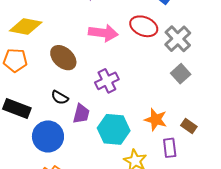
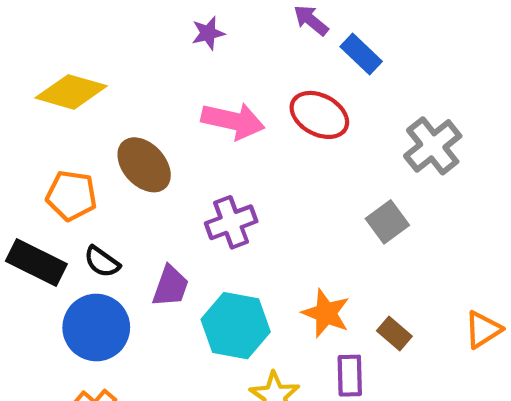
gray cross: (178, 39) -> (433, 146), moved
orange pentagon: (15, 60) -> (71, 195), moved
black semicircle: (60, 98) -> (102, 262), moved

